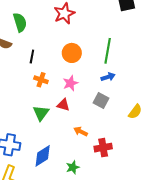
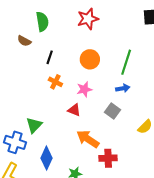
green triangle: (41, 113) -> (34, 125), moved
orange arrow: (81, 131) -> (88, 139), size x1.6
blue diamond: (43, 156) -> (47, 158), turned -40

